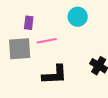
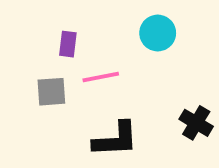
gray square: (20, 49) -> (51, 92), size x0.7

